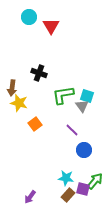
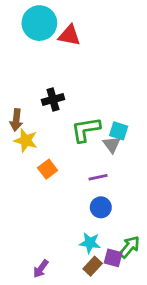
cyan circle: (29, 17) -> (39, 23), size x1.6
red triangle: (51, 26) -> (69, 35), turned -48
black cross: (39, 73) -> (53, 99), turned -35
purple line: (72, 130) -> (98, 177), turned -56
blue circle: (84, 150) -> (101, 207), moved

